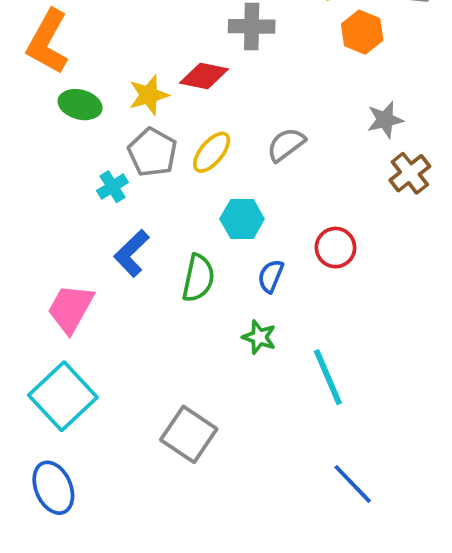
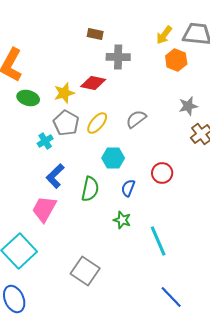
pink trapezoid: (71, 309) -> (44, 209), moved

